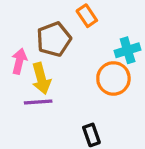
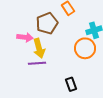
pink arrow: (19, 61) -> (25, 37), turned 84

